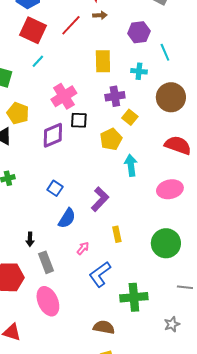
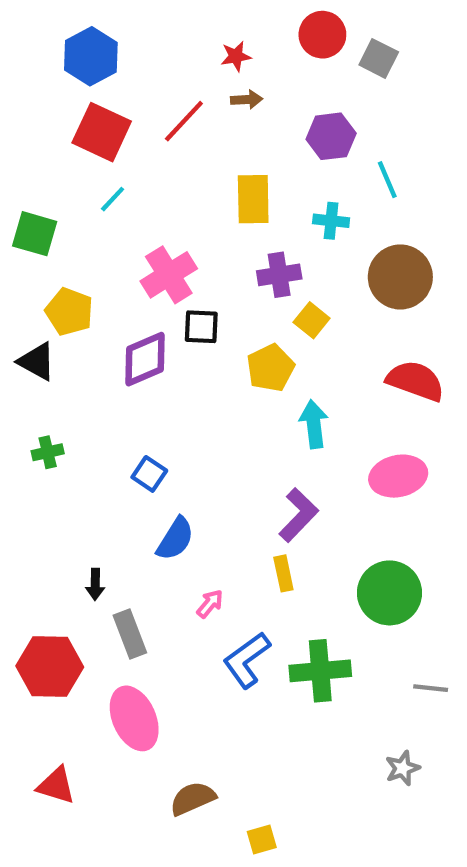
purple L-shape: (100, 199) -> (299, 515), moved
green cross: (134, 297) -> (320, 671), moved
brown semicircle: (104, 327) -> (193, 798), moved, turned -35

